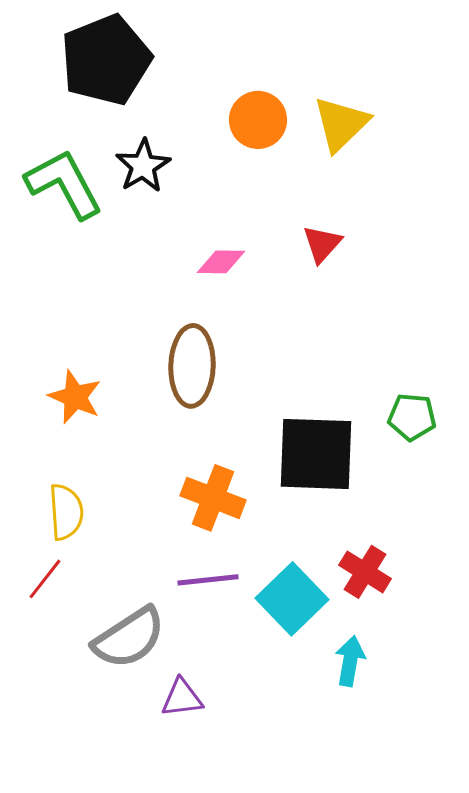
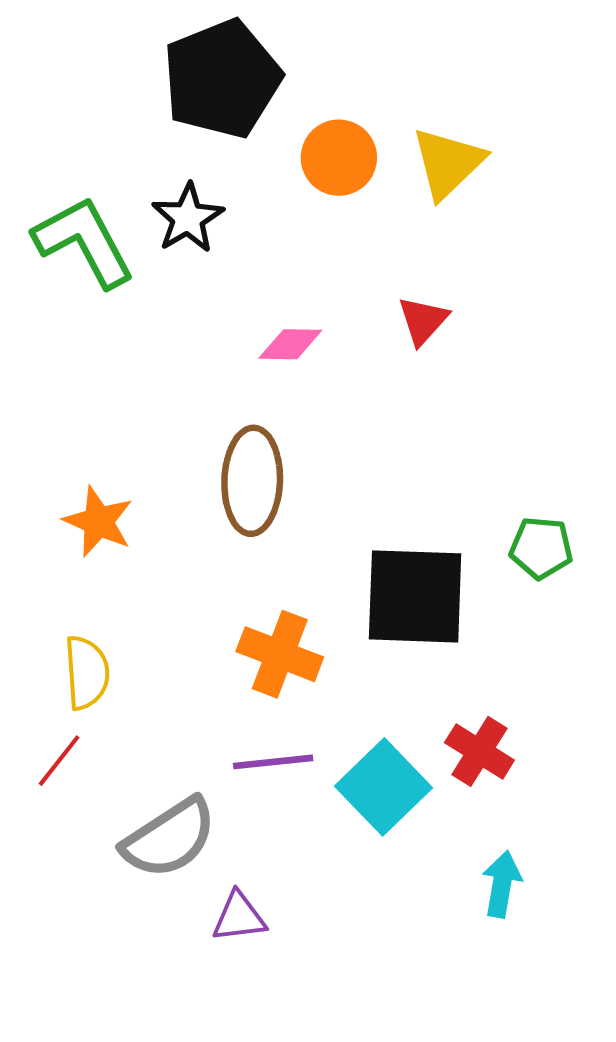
black pentagon: (106, 60) -> (222, 79), moved
cyan arrow: (350, 661) -> (502, 884), moved

